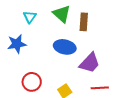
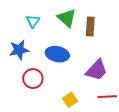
blue ellipse: (65, 47) -> (57, 54), moved
red circle: (32, 82) -> (33, 79), moved

